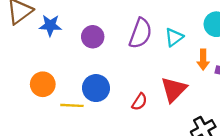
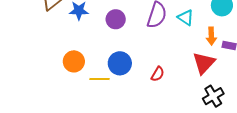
cyan triangle: (174, 37) -> (186, 18), turned -48
red triangle: (174, 90) -> (204, 63), moved

